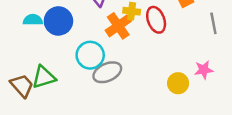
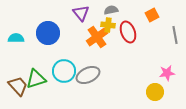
cyan semicircle: (33, 20) -> (16, 38), moved
cyan circle: (90, 55) -> (64, 71), moved
yellow circle: (178, 83) -> (155, 92), moved

